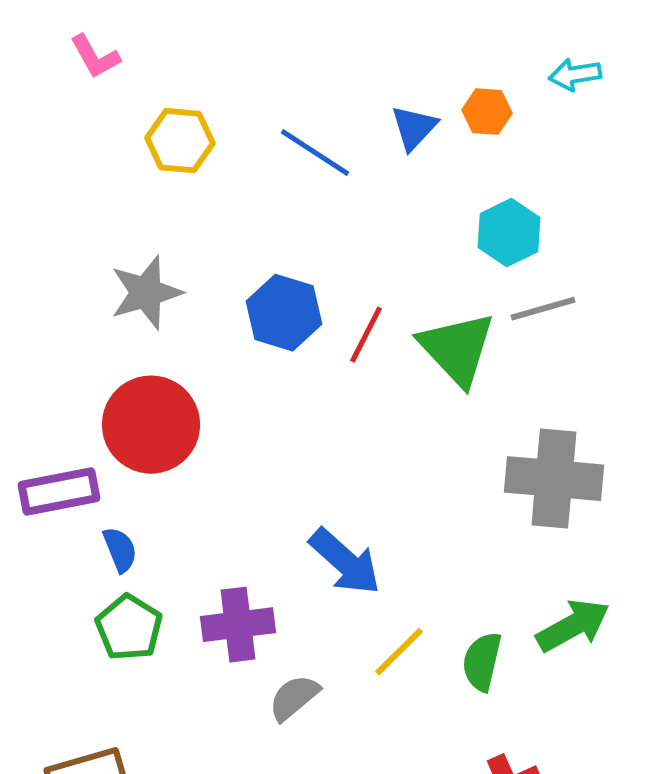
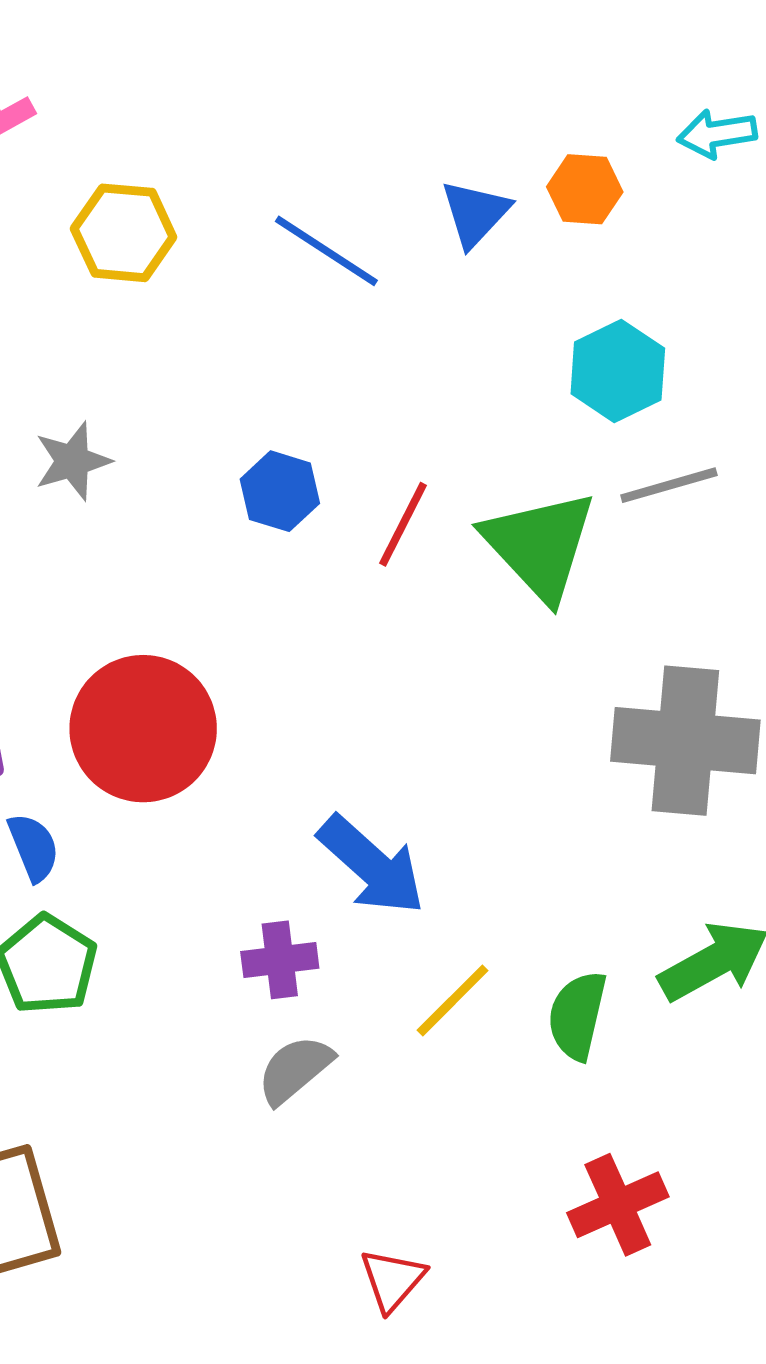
gray star: (146, 293) -> (73, 461), size x0.7
blue hexagon: (284, 313) -> (280, 491), size x0.7
red circle: (151, 425) -> (143, 729), moved
purple cross: (238, 625) -> (280, 960), moved, size x0.7

